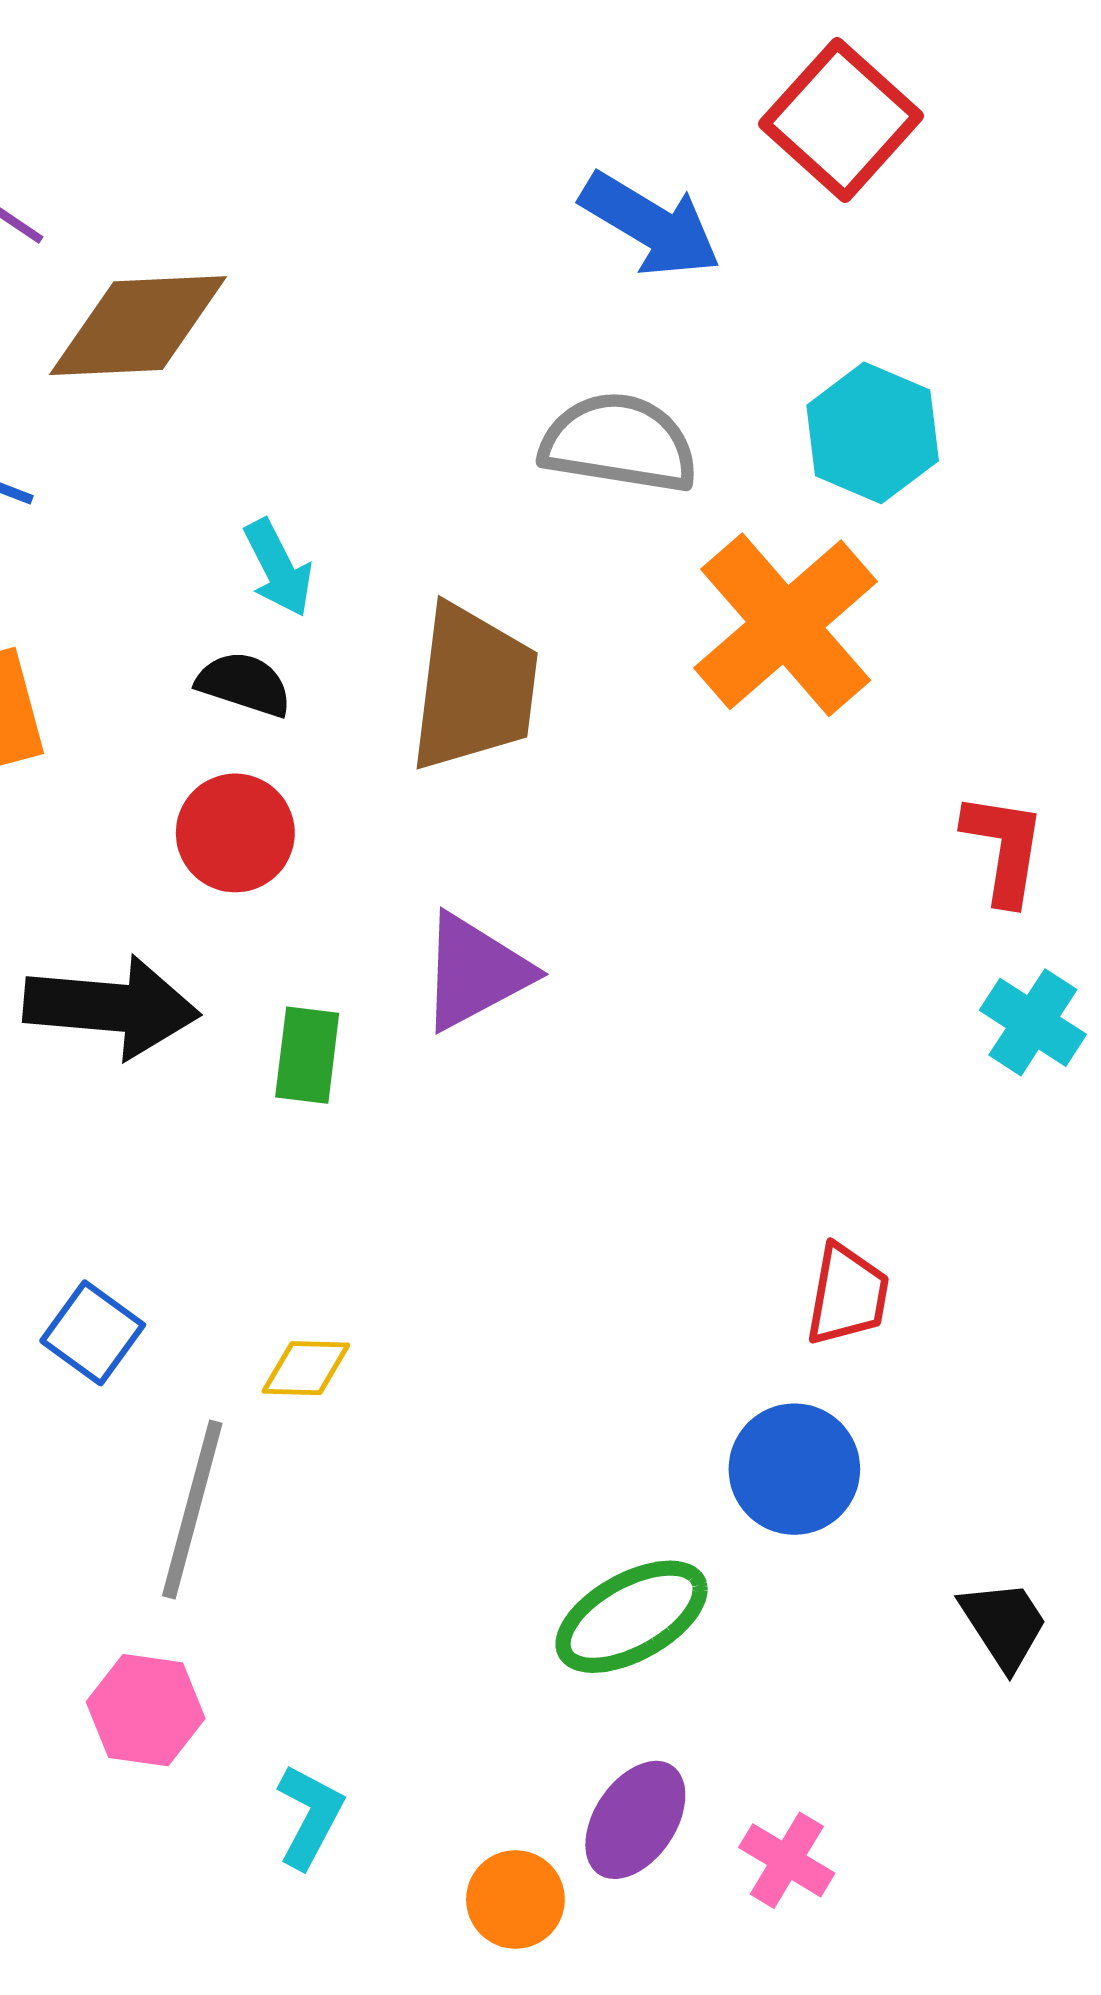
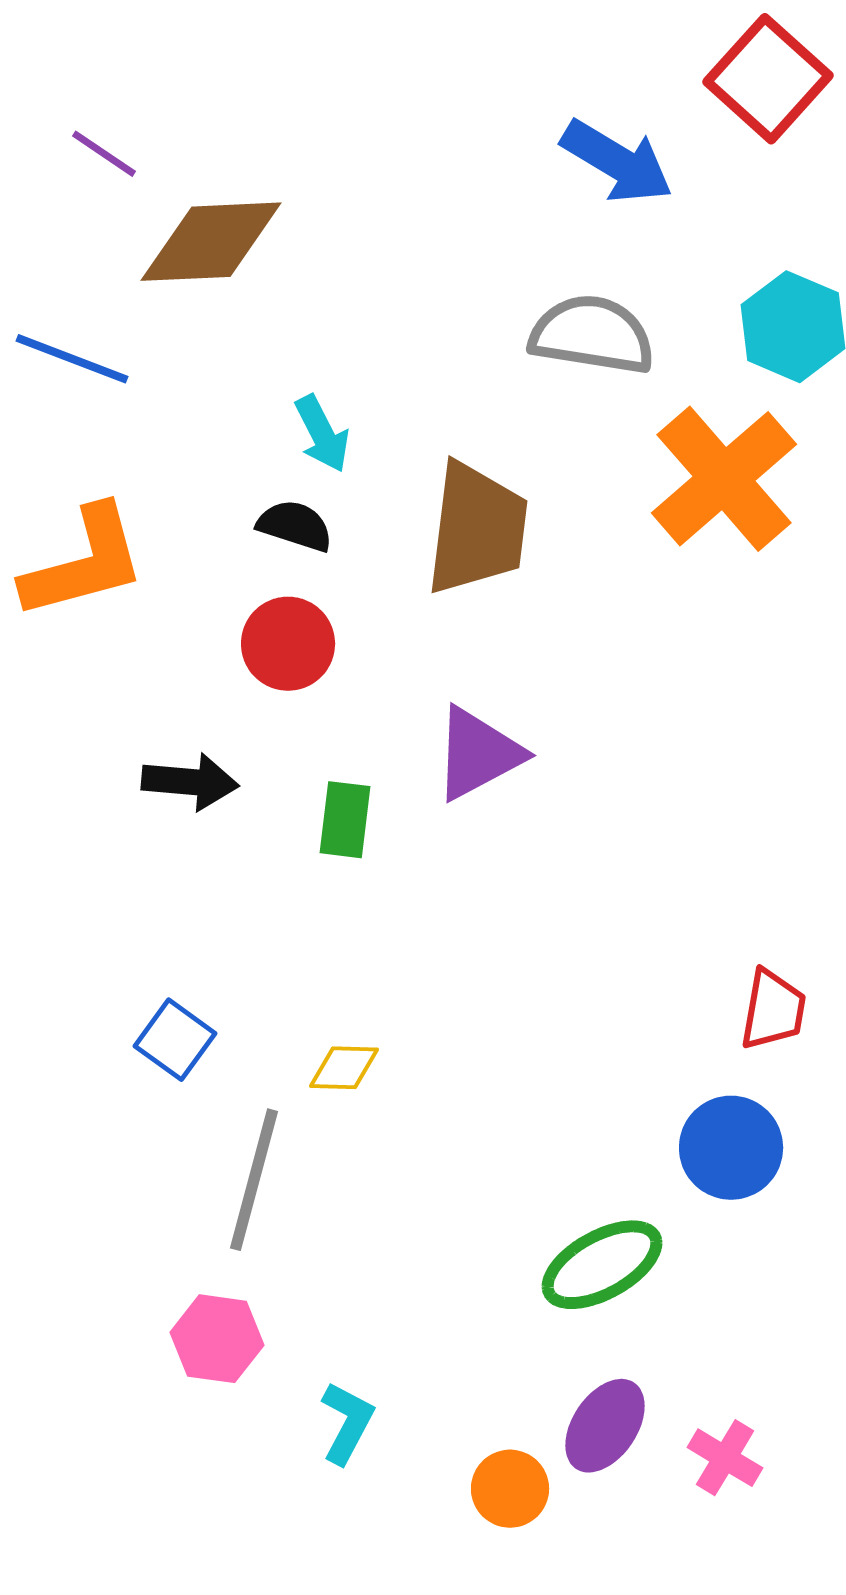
black arrow: (112, 1007) -> (190, 782), size x0.7

